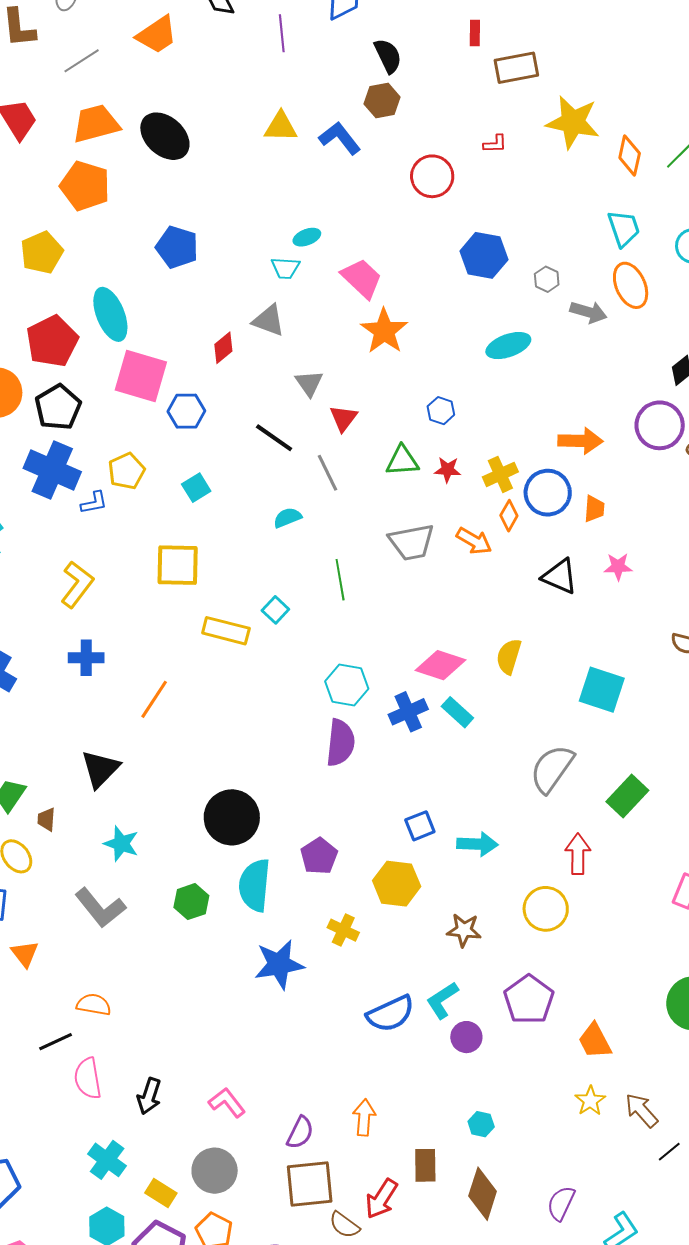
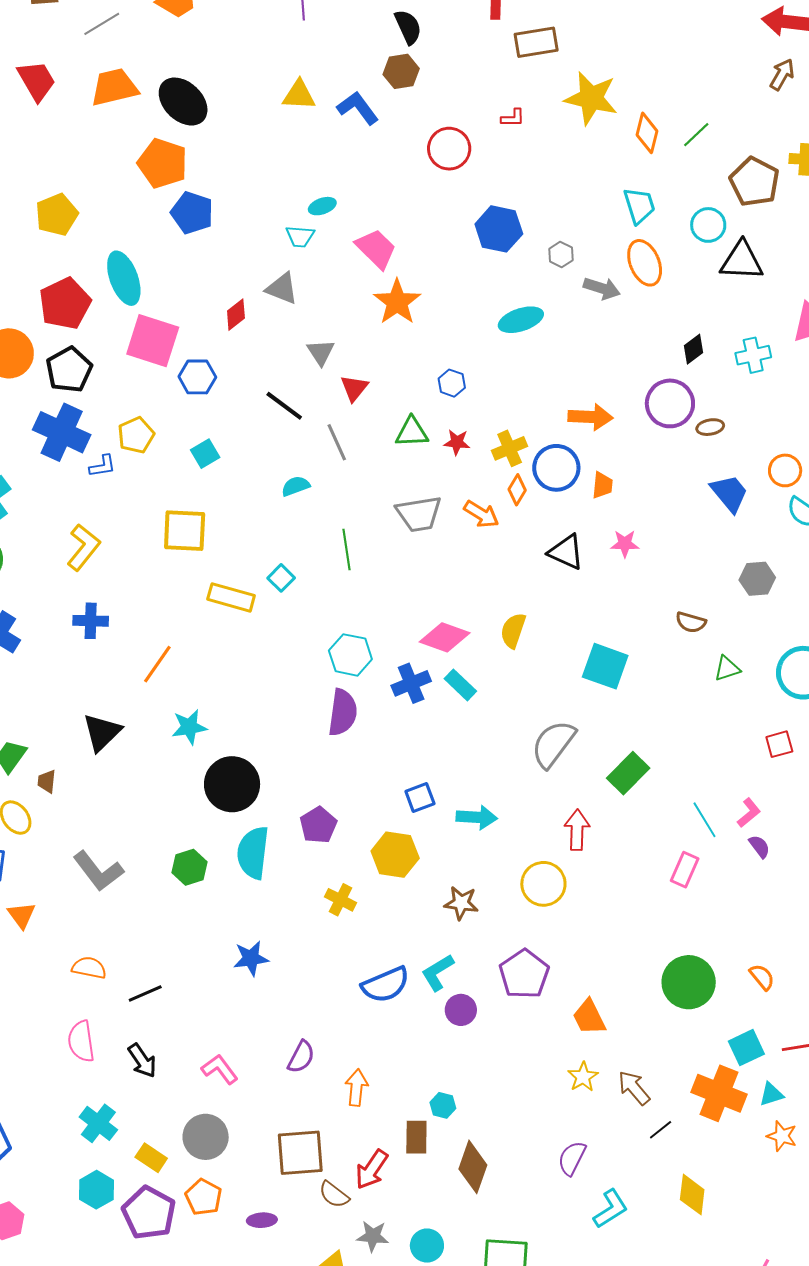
orange pentagon: (85, 186) -> (163, 163), moved
cyan star: (121, 844) -> (189, 727), moved, turned -30
blue star: (279, 964) -> (251, 958), moved, size x0.7
black line: (56, 1042) -> (145, 993), moved
black arrow: (149, 1096) -> (142, 1061), turned -54
cyan hexagon: (481, 1124) -> (443, 1105), moved
purple semicircle: (300, 1133) -> (301, 1057), moved
purple semicircle: (561, 1203) -> (572, 1158), moved

